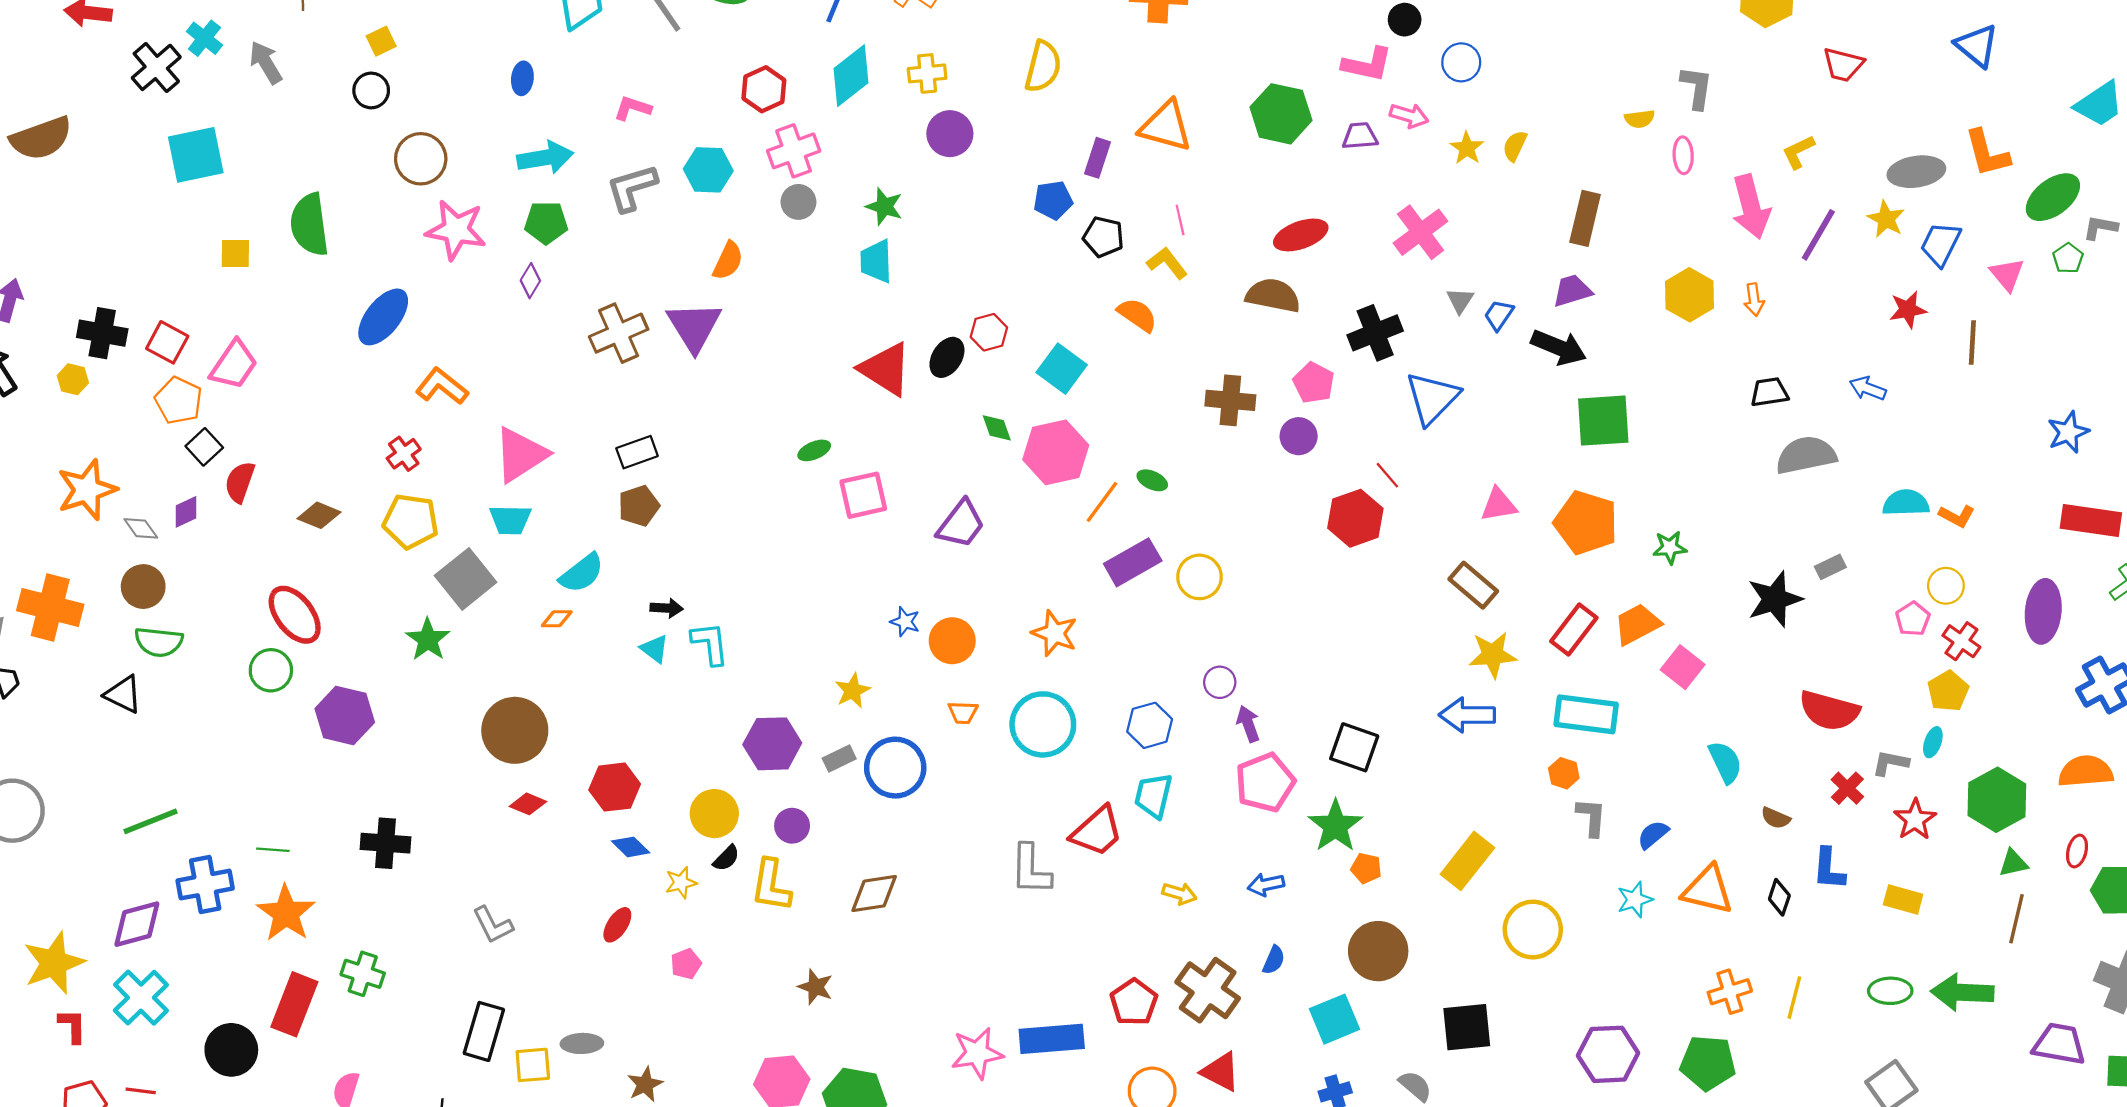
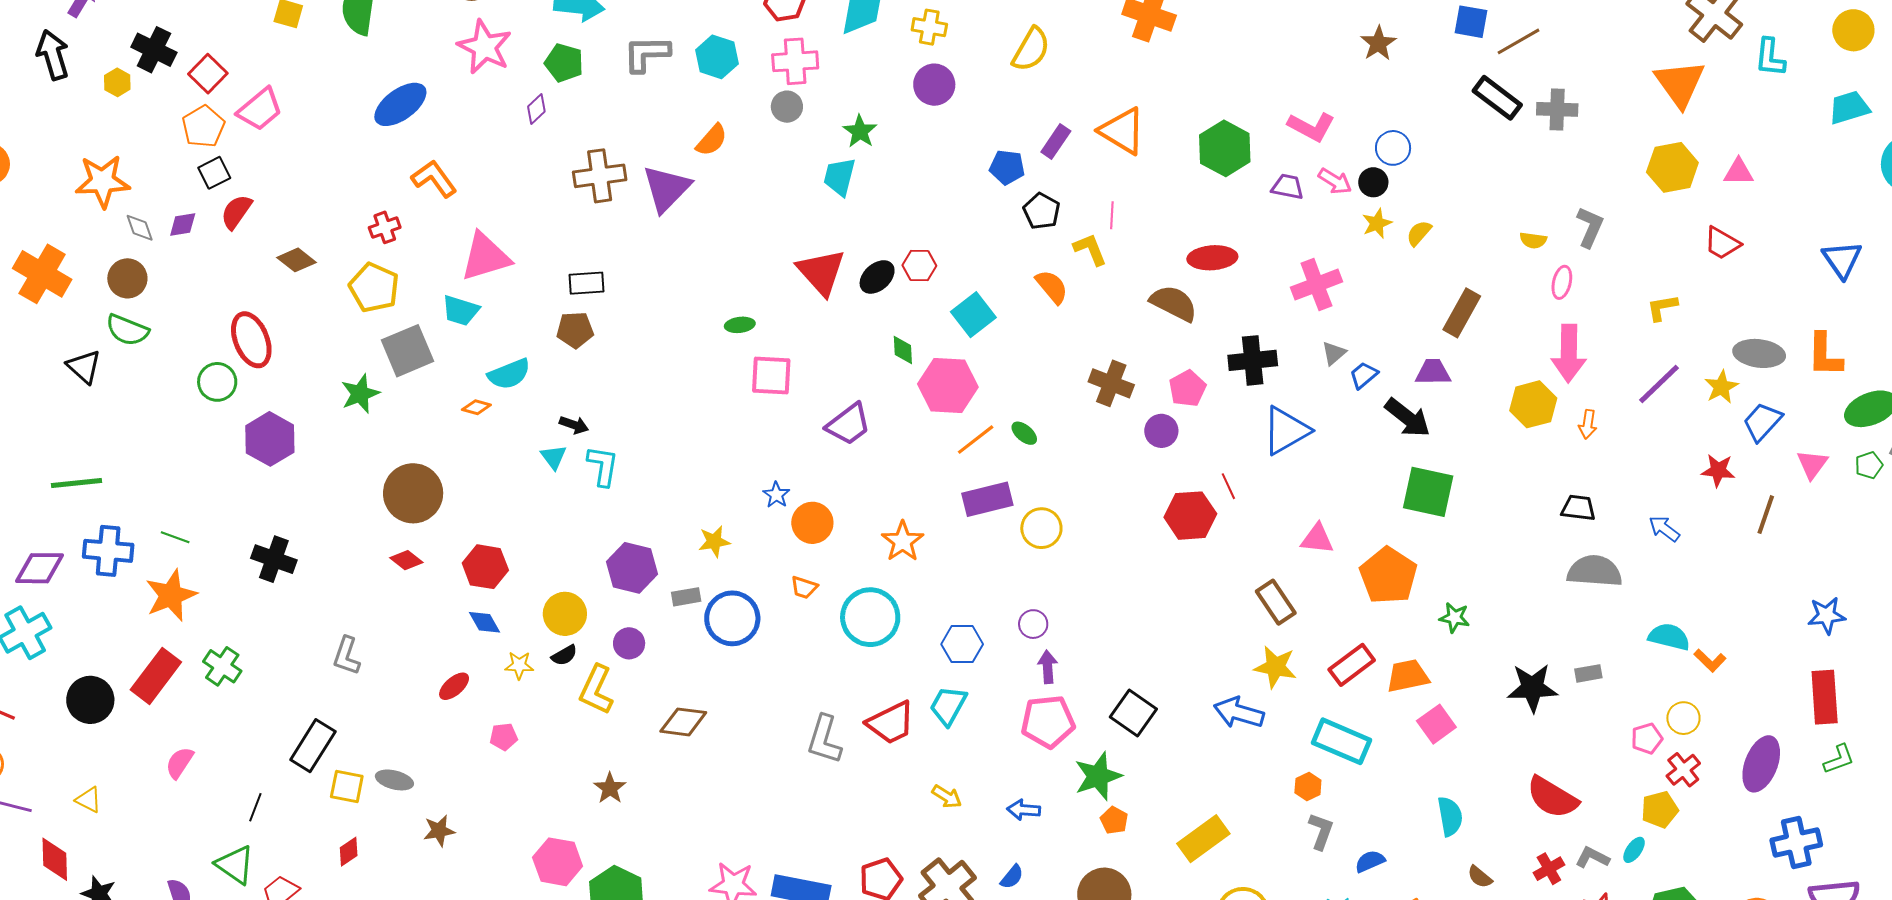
black circle: (1405, 20) -> (1373, 182), moved
pink arrow: (1751, 207) -> (1569, 353), moved
red rectangle: (2091, 520) -> (1825, 697), turned 62
gray L-shape: (493, 925) -> (347, 656), turned 30

